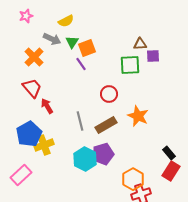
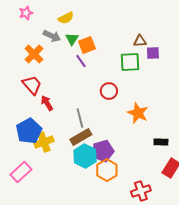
brown rectangle: (106, 125) -> (81, 137), moved
black rectangle: (169, 153) -> (161, 142), moved, turned -48
orange hexagon: (133, 179) -> (107, 170), moved

